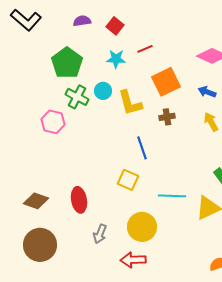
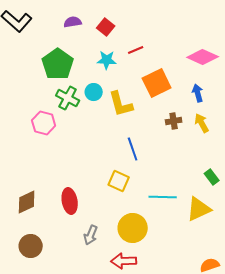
blue arrow: (207, 92) -> (198, 93), turned 54
brown cross: (167, 117) -> (174, 121), moved
brown diamond: (36, 201) -> (27, 202), turned -45
brown circle: (40, 245) -> (31, 246), size x0.7

